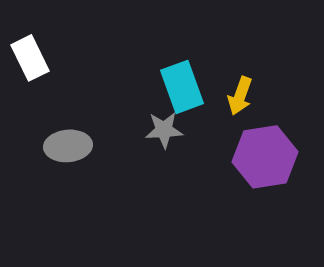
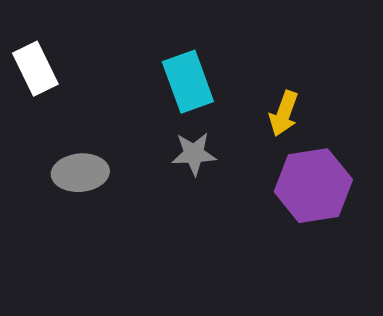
cyan rectangle: (182, 87) -> (188, 82), moved

